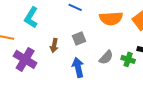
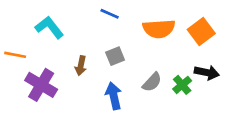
cyan L-shape: (31, 17) -> (49, 27), turned 110
green cross: (128, 59) -> (182, 85), turned 32

